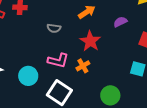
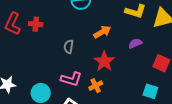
gray semicircle: (54, 28) -> (69, 47), turned 88

